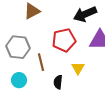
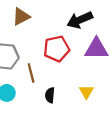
yellow triangle: (78, 68) -> (86, 92), moved

